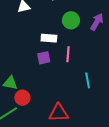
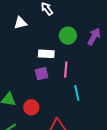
cyan line: (88, 80) -> (77, 93), moved
red circle: (22, 98) -> (31, 107), moved

